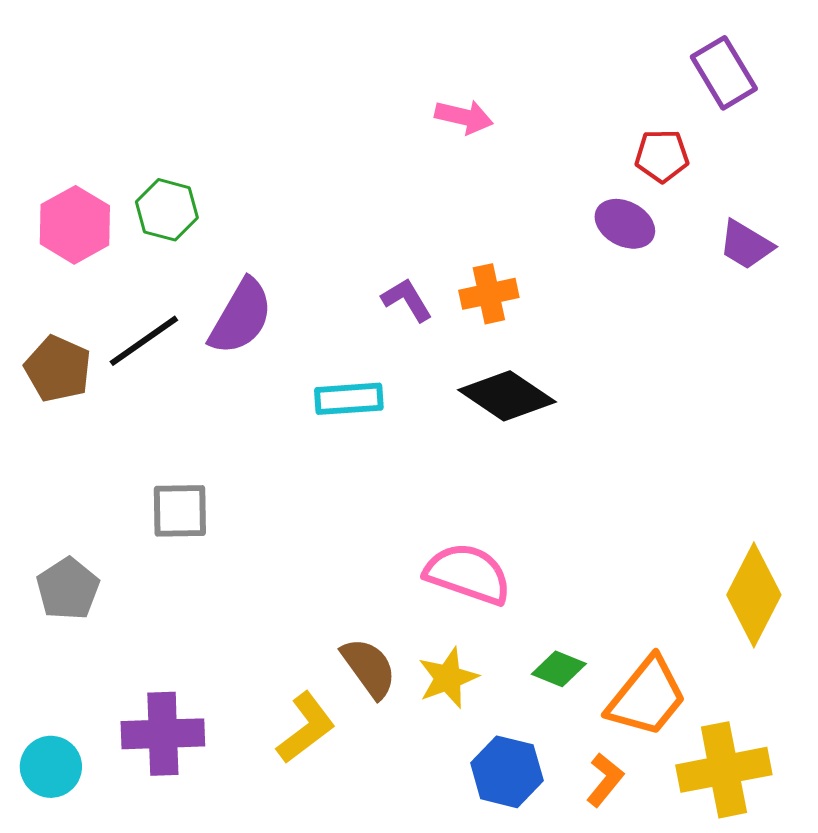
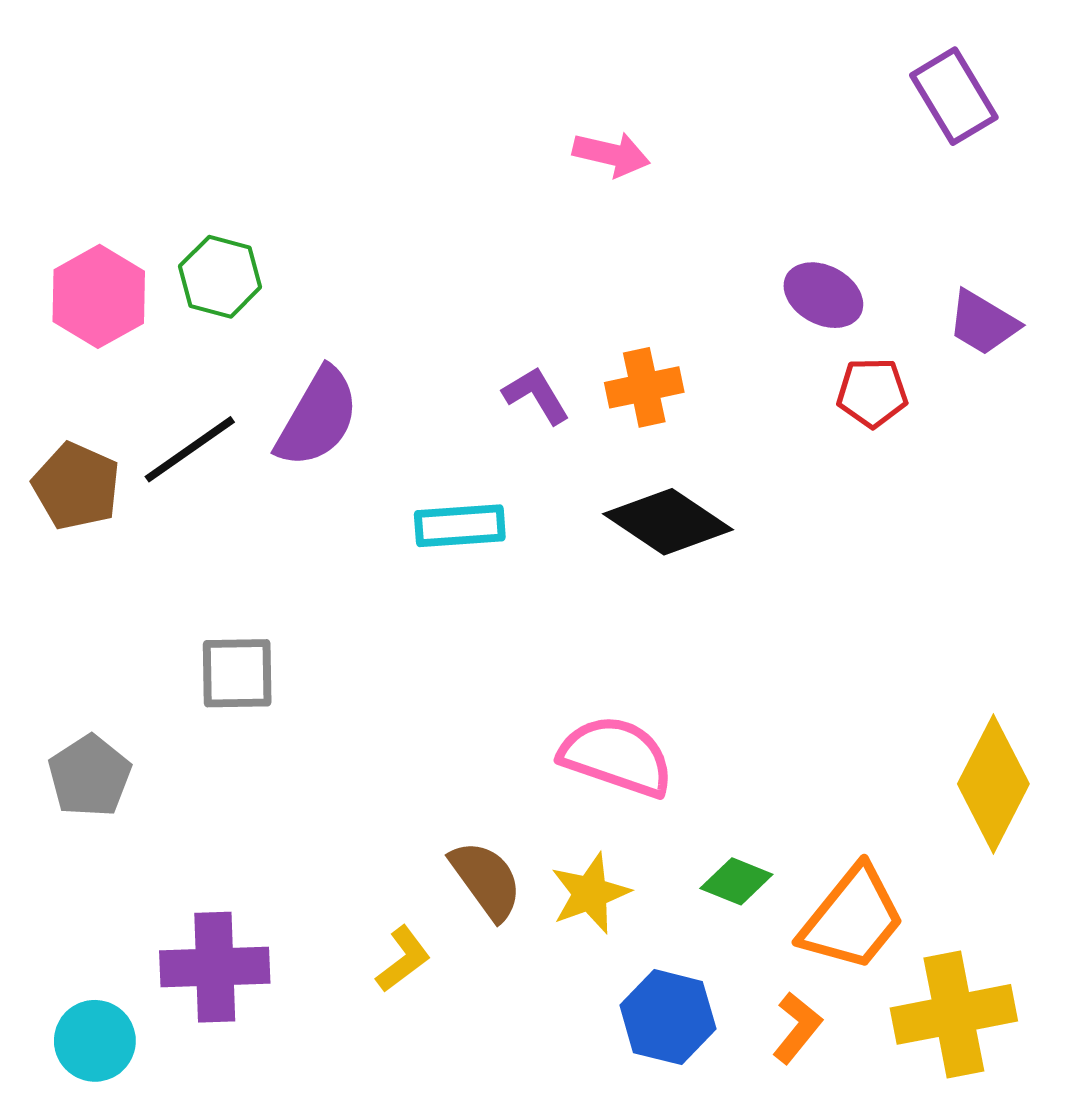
red pentagon: (662, 156) -> (872, 393), moved
yellow L-shape: (306, 728) -> (403, 959), size x0.7
cyan circle: (51, 767) -> (95, 1041), moved

